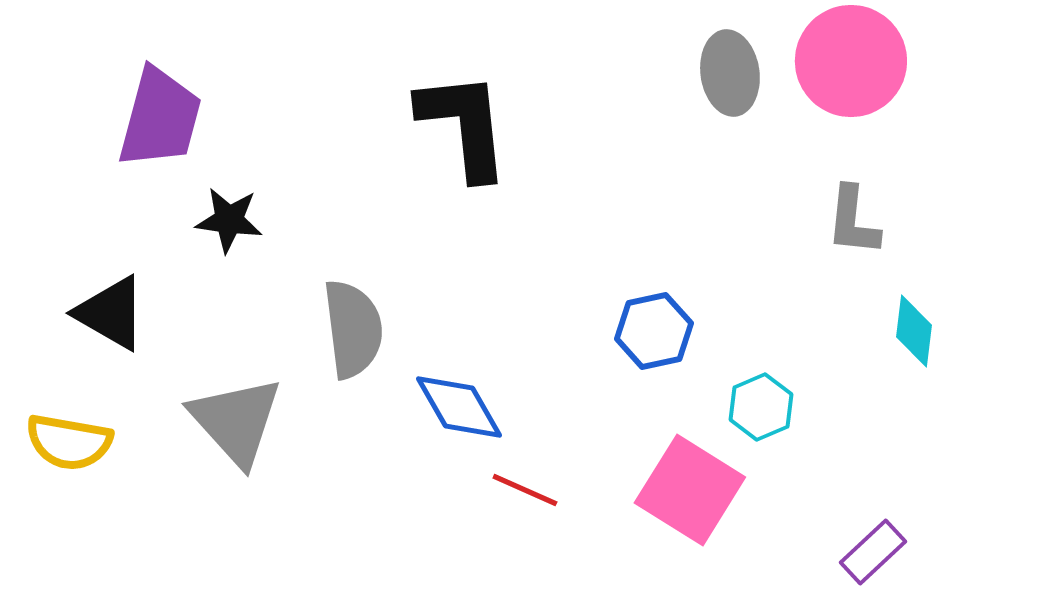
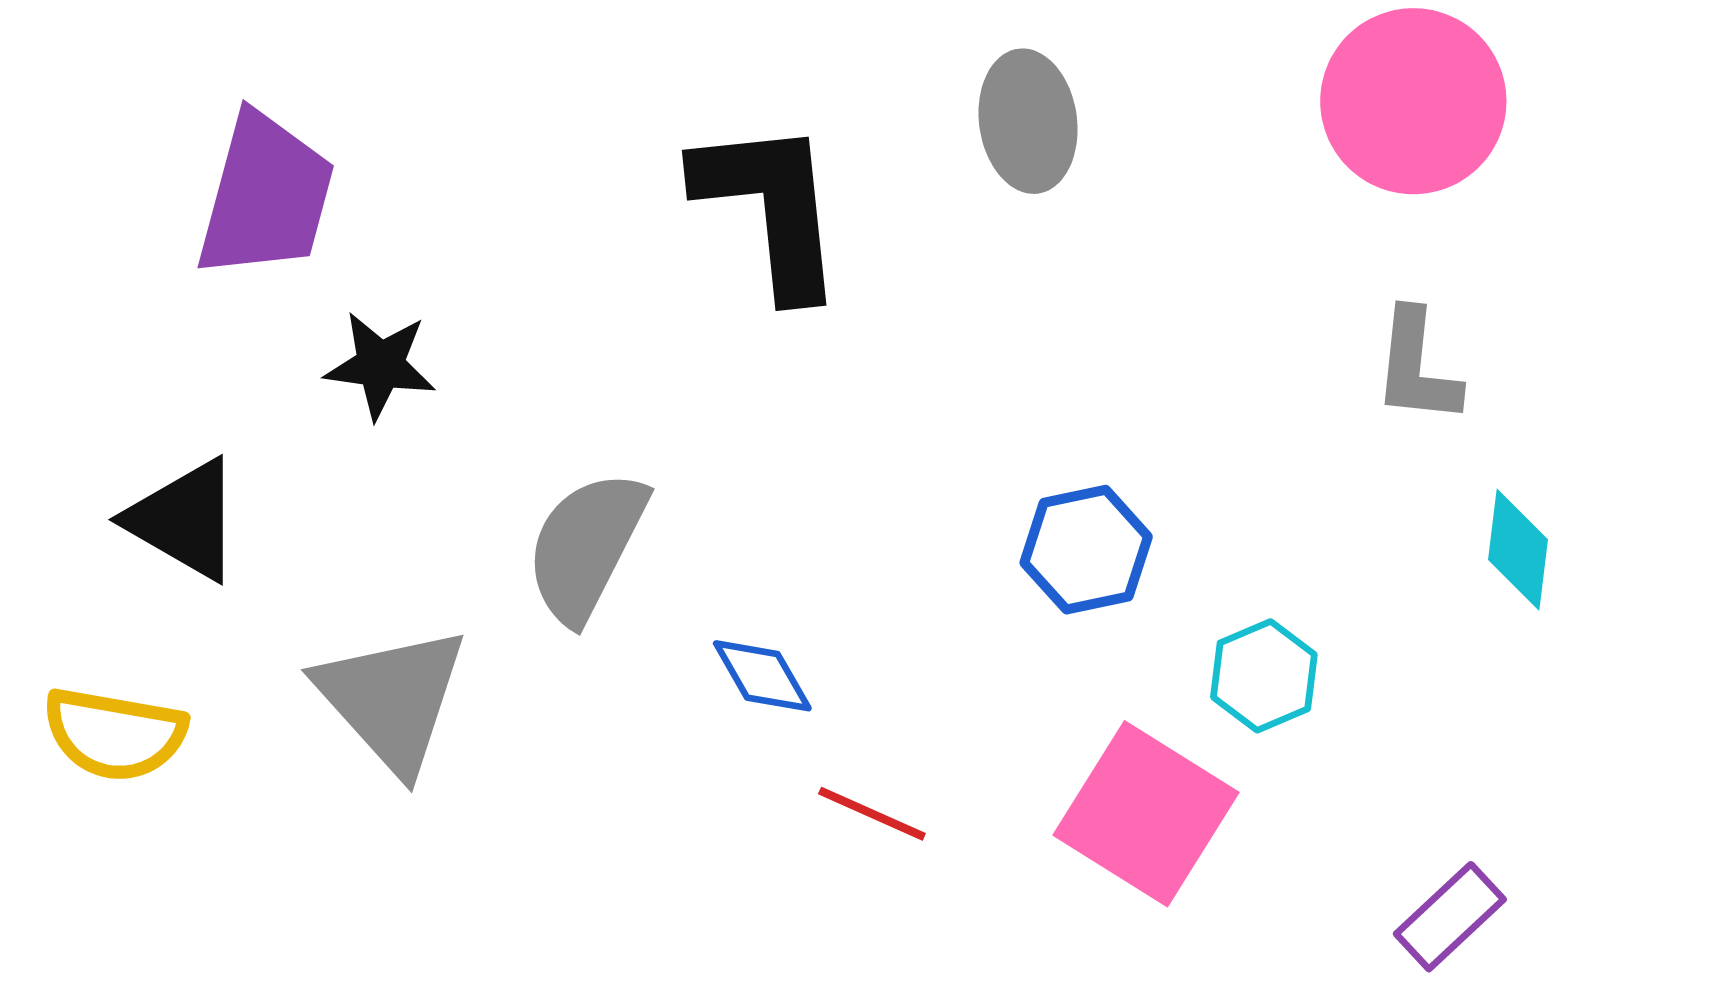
gray ellipse: (730, 73) -> (1028, 121), moved
gray semicircle: (353, 329) -> (586, 546), turned -146
blue diamond: (459, 407) -> (762, 676), size x0.7

